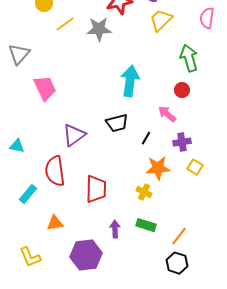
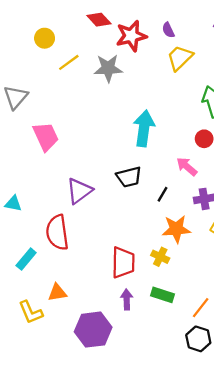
red trapezoid: (96, 189) -> (123, 263), moved
yellow L-shape: (30, 257) -> (31, 312), moved

